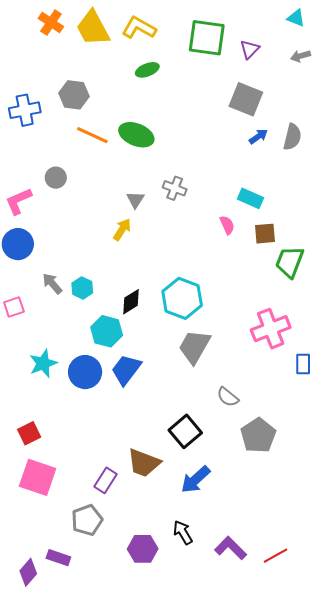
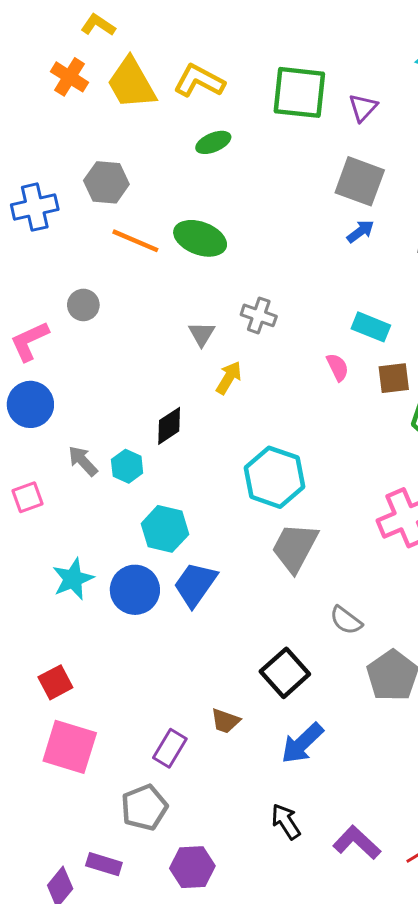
blue arrow: (258, 136) -> (360, 231), moved
yellow arrow: (122, 230) -> (229, 378), moved
black diamond: (131, 302) -> (169, 426), moved
brown trapezoid: (144, 463) -> (225, 721), size x0.6
purple hexagon: (143, 549) -> (192, 867), moved

